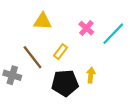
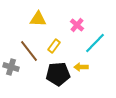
cyan line: (113, 34) -> (95, 43), moved
yellow arrow: (91, 75) -> (81, 67), turned -96

